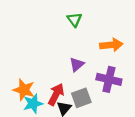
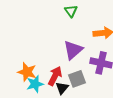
purple triangle: (77, 64) -> (73, 50), size x1.5

